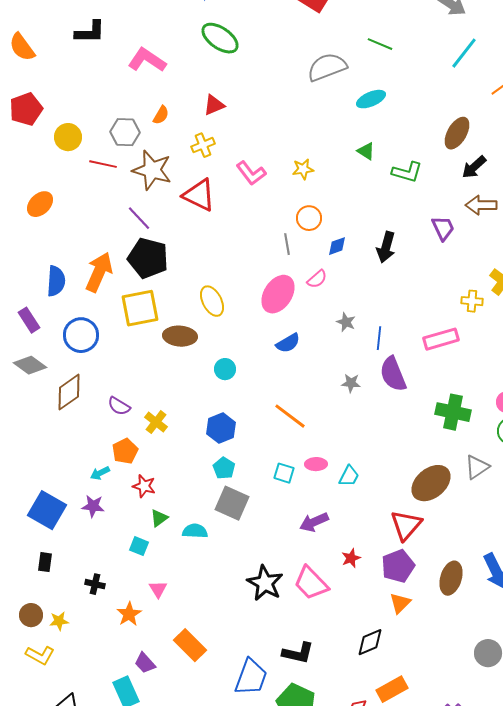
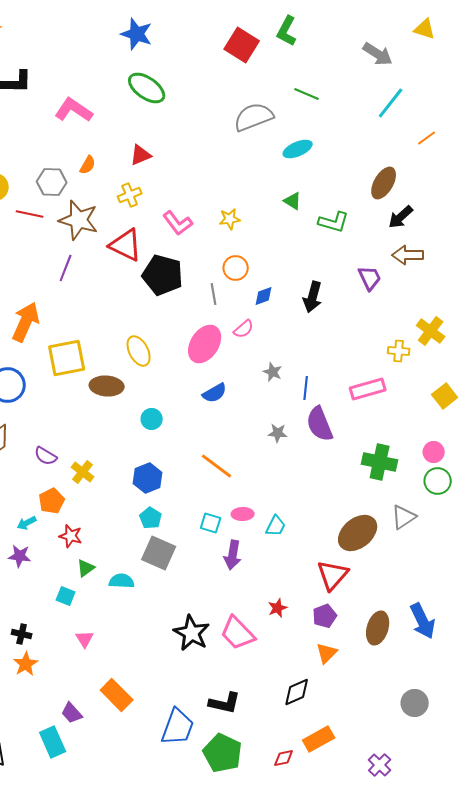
purple line: (139, 218) -> (66, 268), turned 64
black pentagon: (148, 258) -> (163, 275), moved
purple arrow: (314, 522) -> (233, 555), moved, turned -56
purple pentagon: (398, 566) -> (325, 616), size x0.7
orange star: (129, 614) -> (26, 664), moved

